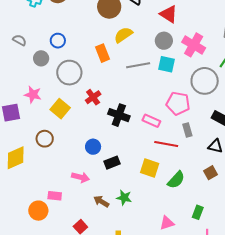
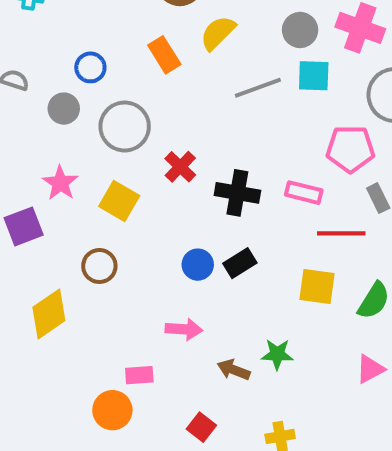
orange rectangle: (102, 53) -> (164, 55), moved
pink star: (33, 95) -> (60, 183), turned 30
black rectangle: (112, 163) -> (240, 263), moved
pink triangle: (167, 223) -> (370, 369), moved

